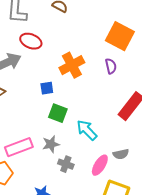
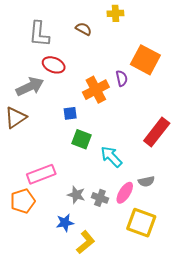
purple semicircle: (111, 66) -> (122, 78), moved
gray star: (51, 144) -> (76, 195), moved, turned 30
gray cross: (66, 164) -> (100, 198), moved

